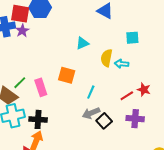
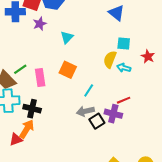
purple star: (22, 31) -> (40, 24), moved
cyan square: (132, 38) -> (124, 43), moved
cyan triangle: (82, 43) -> (67, 37), moved, turned -32
red star: (144, 90) -> (148, 56), moved
purple cross: (135, 119) -> (113, 114), moved

